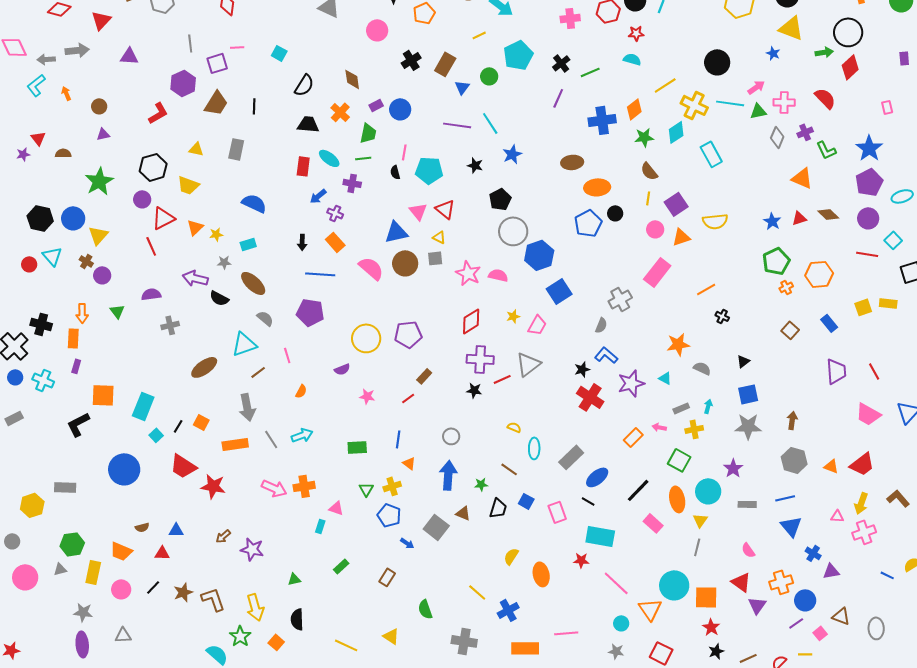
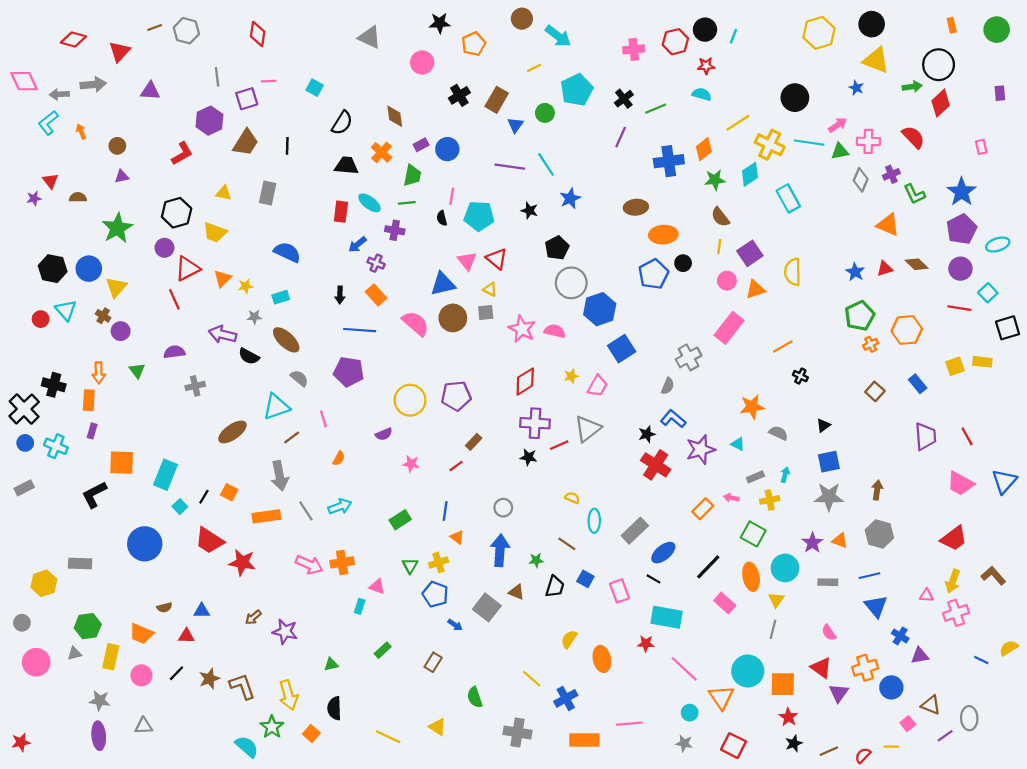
yellow semicircle: (715, 221) -> (793, 272), turned 95
green rectangle: (357, 447) -> (400, 520), turned -30
orange triangle: (831, 466) -> (840, 541), moved
purple line: (796, 623) -> (945, 736), moved

